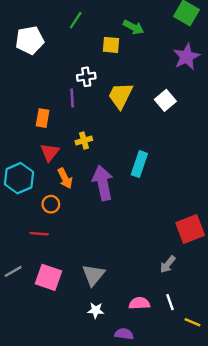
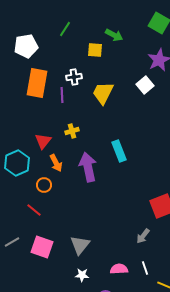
white square: (165, 100) -> (145, 85), moved
orange rectangle: (43, 118) -> (37, 83), moved, size x1.8
cyan rectangle: (139, 164) -> (119, 151), turned -40
red line: (39, 234) -> (34, 210), turned 35

